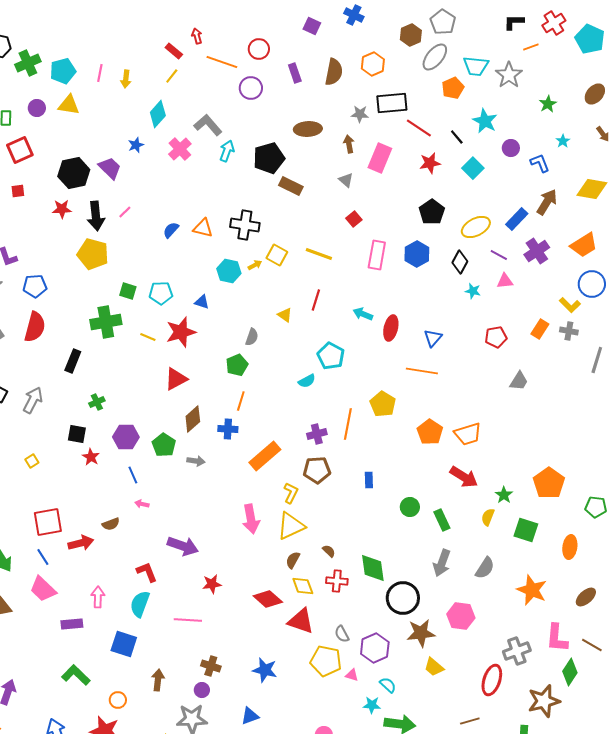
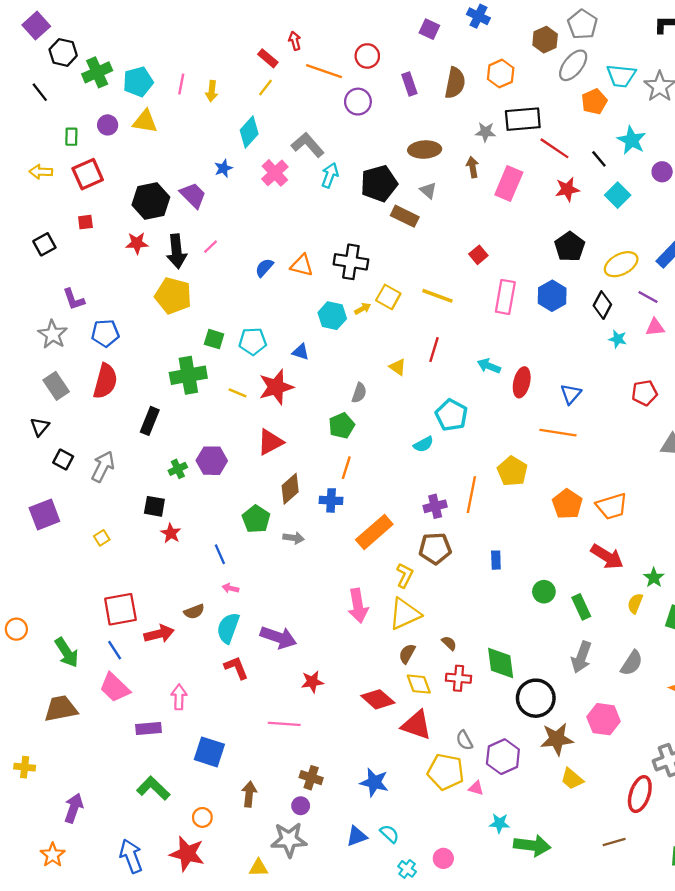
gray triangle: (346, 180) -> (428, 190), moved
purple hexagon: (126, 437) -> (212, 461), moved
cyan semicircle: (140, 604) -> (228, 628), moved
cyan semicircle: (388, 685) -> (390, 834), moved

